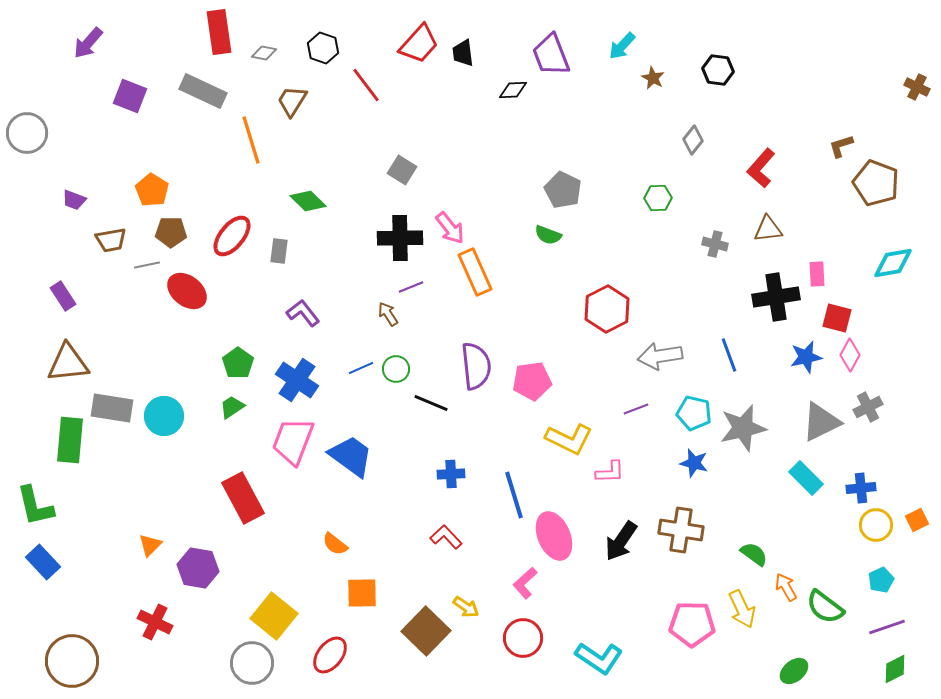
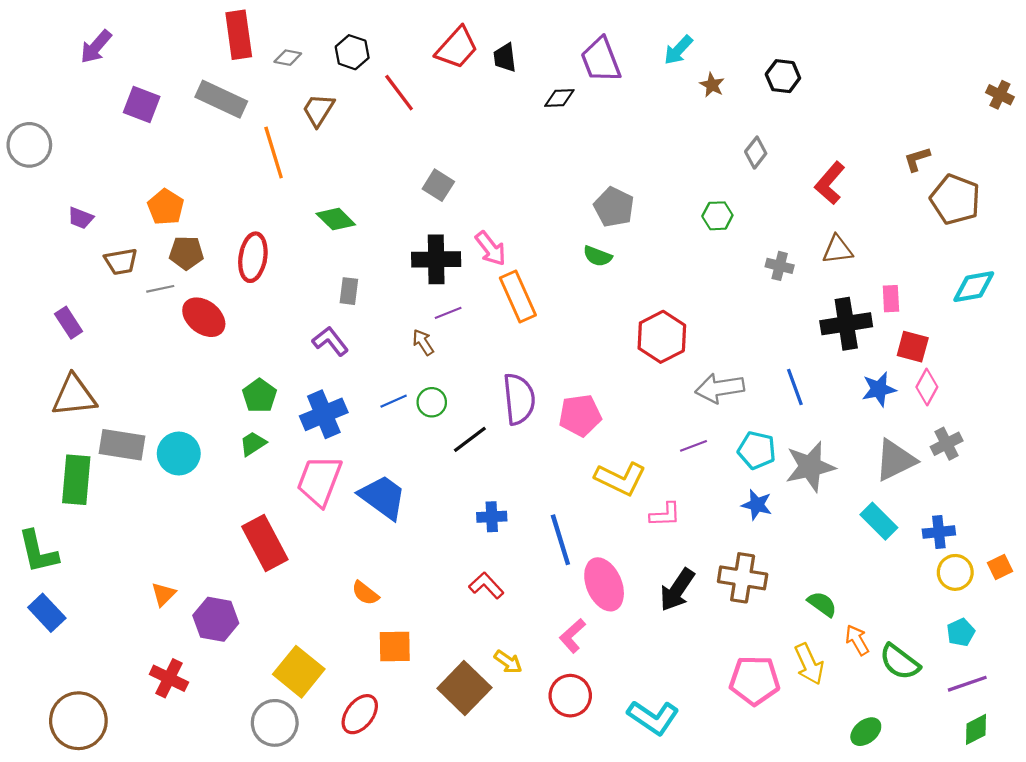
red ellipse: (232, 236) -> (253, 257), turned -30
gray rectangle: (279, 251) -> (349, 291), moved
blue cross: (297, 380) -> (324, 414), turned 33
black line: (431, 403) -> (470, 439), turned -60

